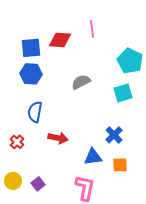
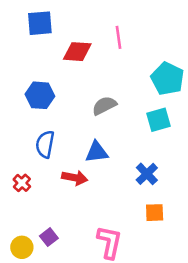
blue square: (31, 48) -> (40, 23), moved
blue triangle: (93, 157) -> (97, 152), moved
yellow circle: (13, 181) -> (22, 247), moved

